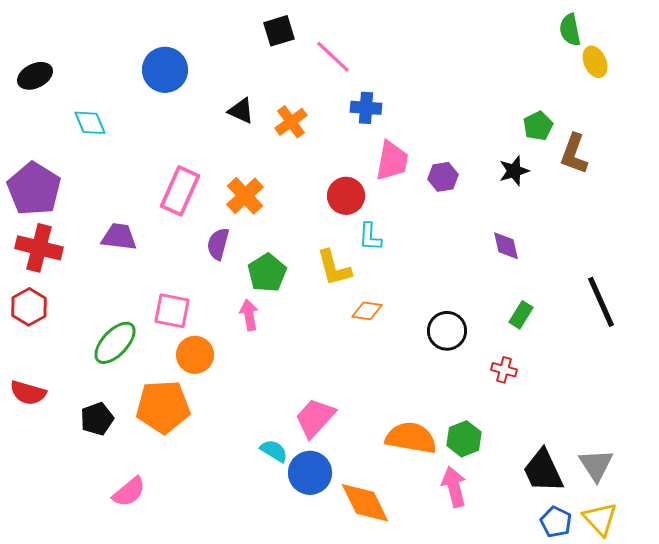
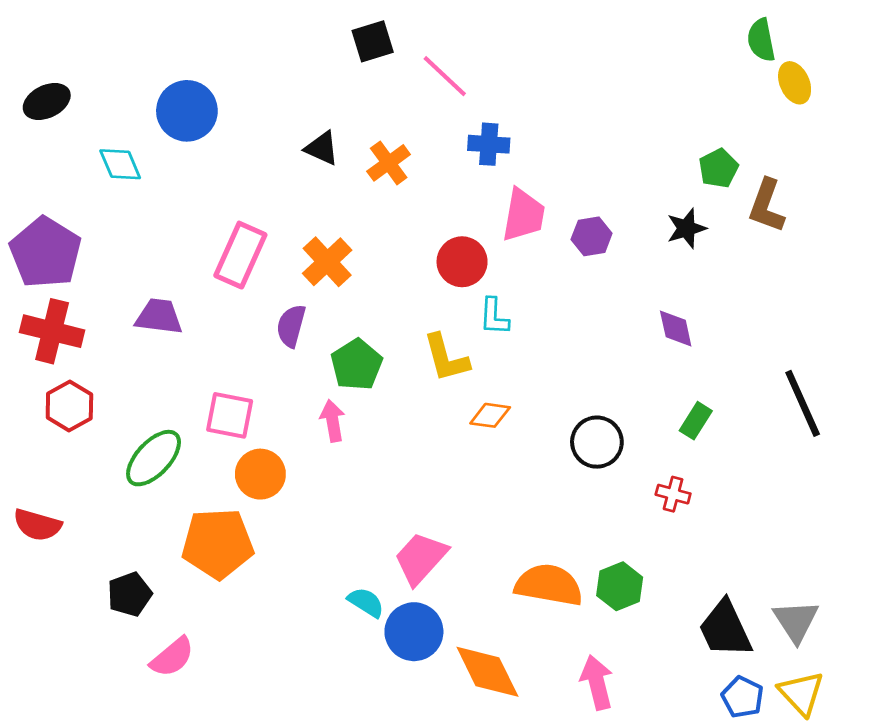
blue circle: (165, 70) -> (187, 111), moved
red hexagon: (29, 307) -> (69, 406), moved
black pentagon: (97, 419) -> (129, 594), moved
pink arrow: (454, 487) -> (597, 682), moved

